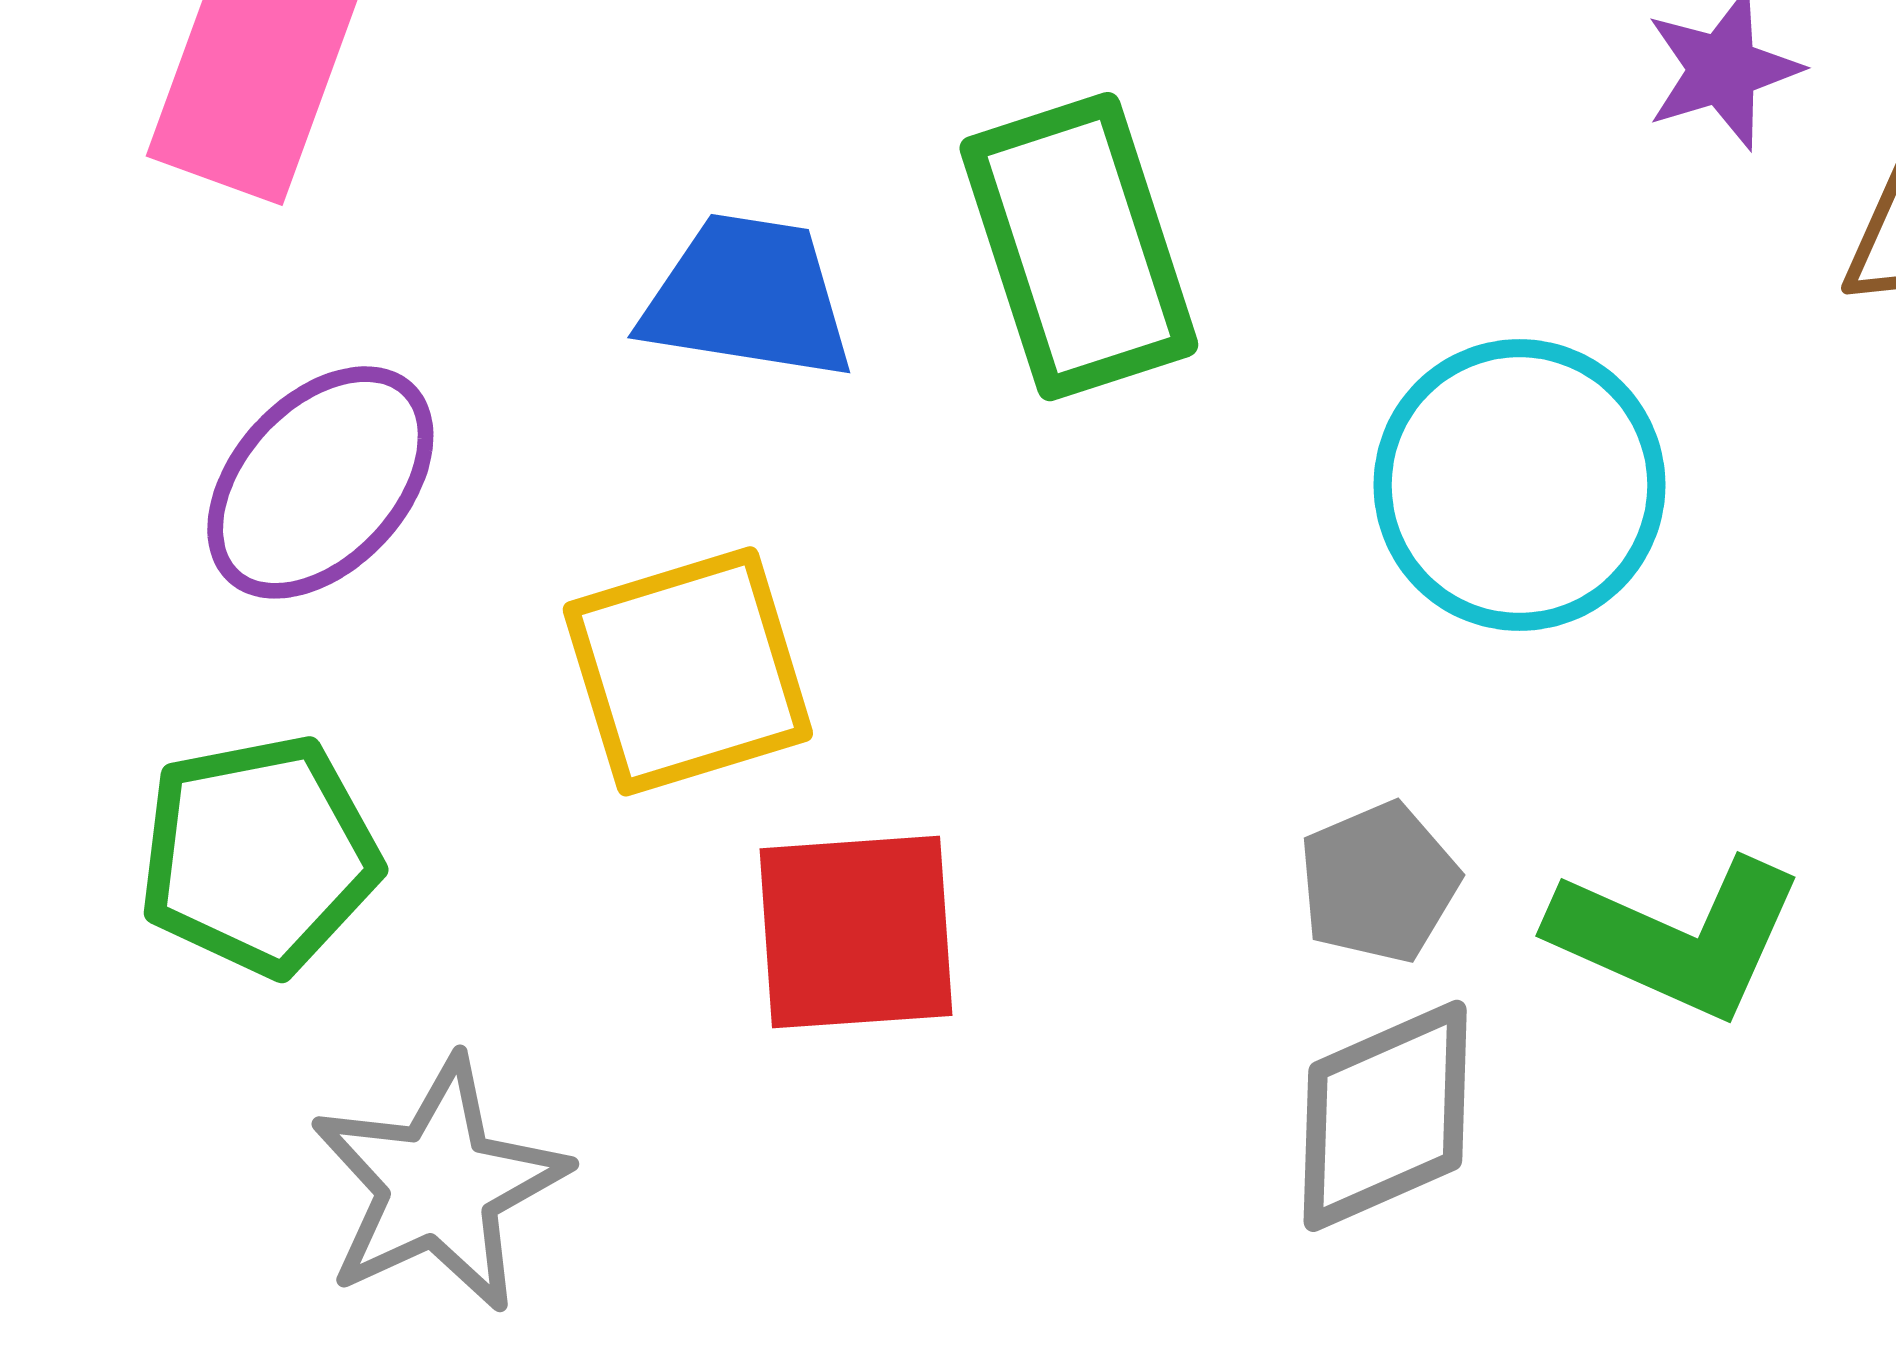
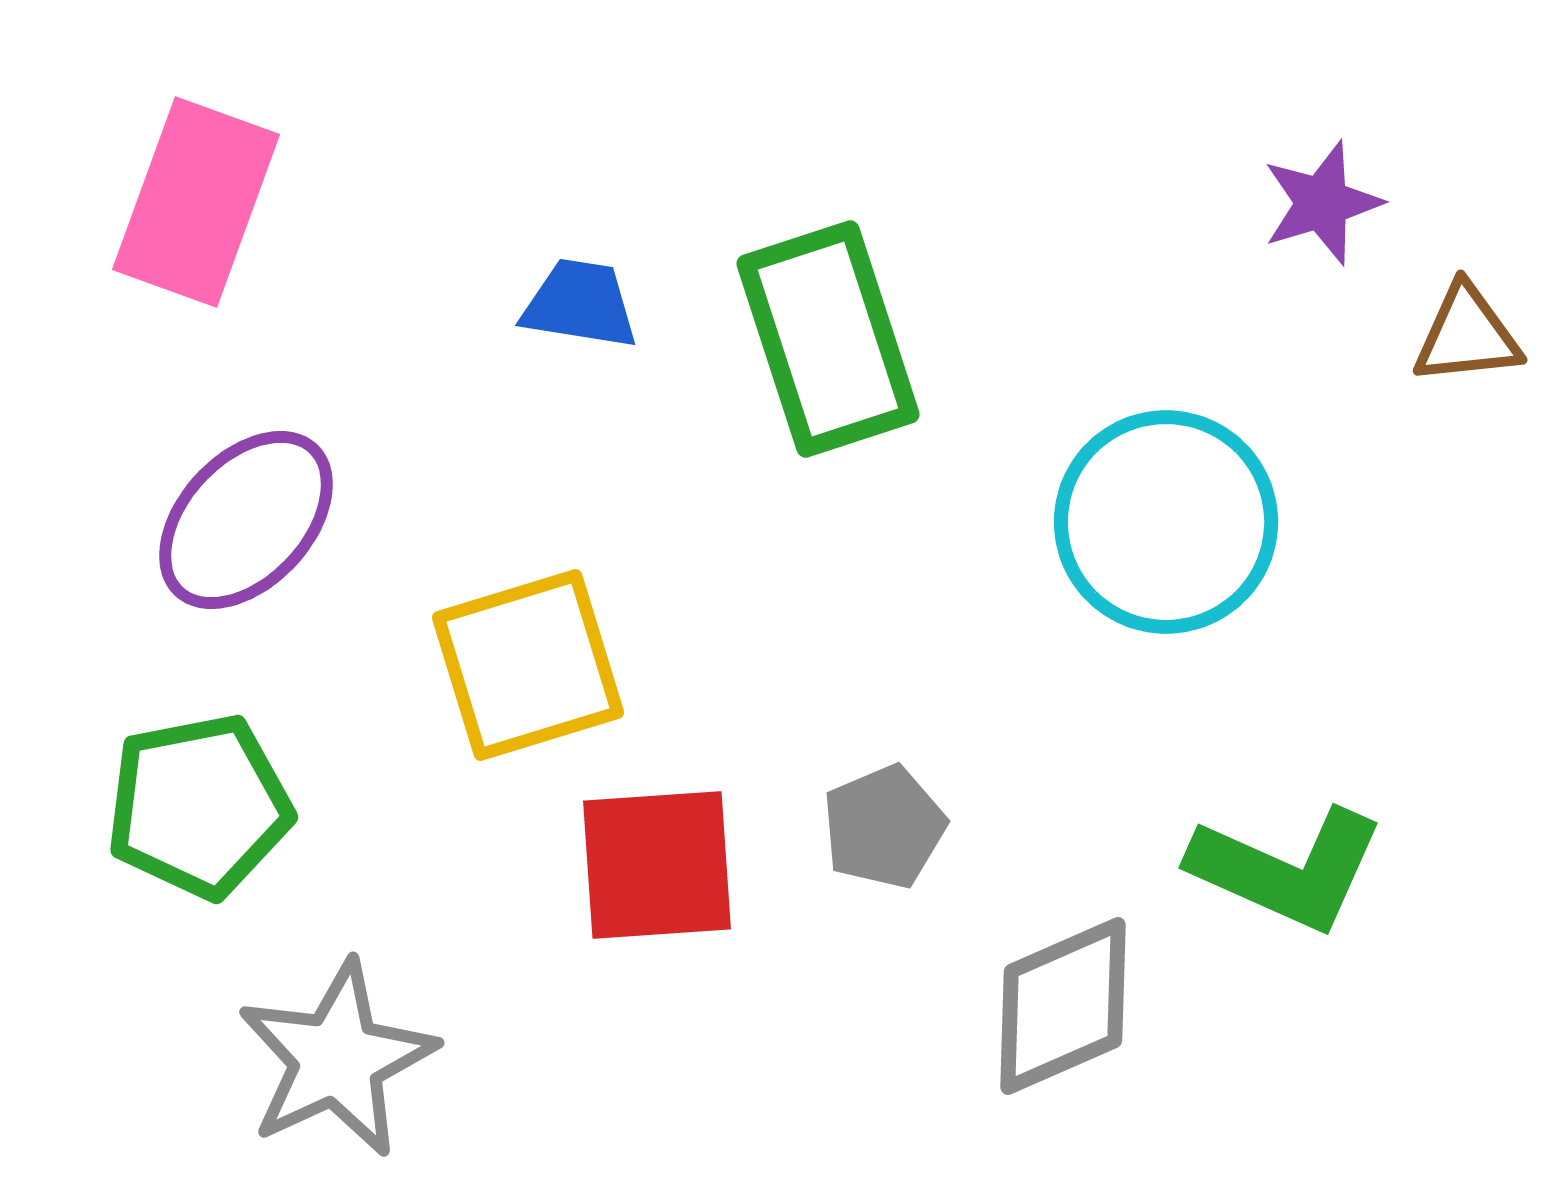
blue trapezoid: (748, 297) -> (580, 304), moved, size x0.7
gray pentagon: (1379, 883) -> (884, 827), moved

